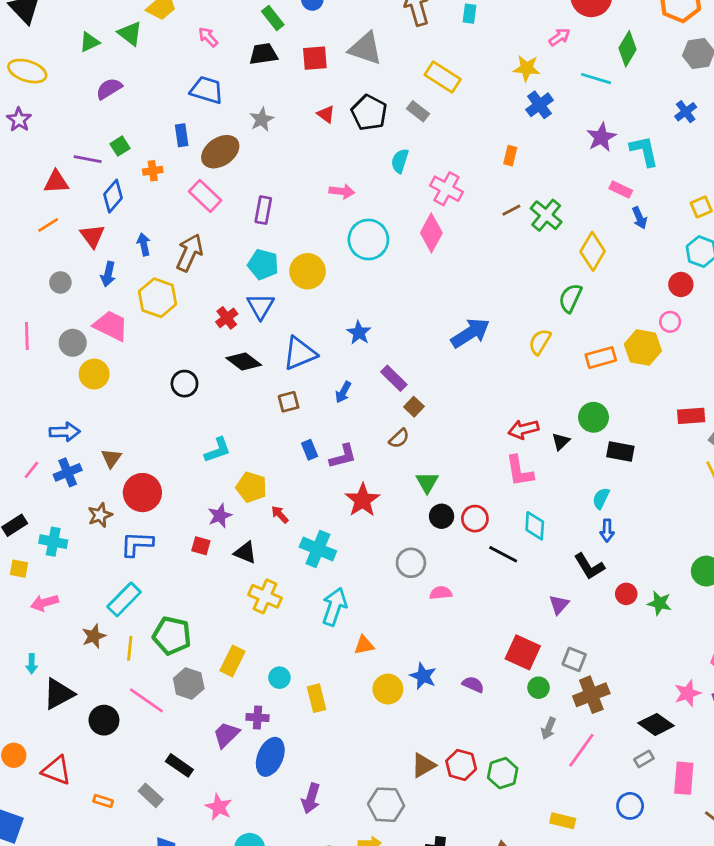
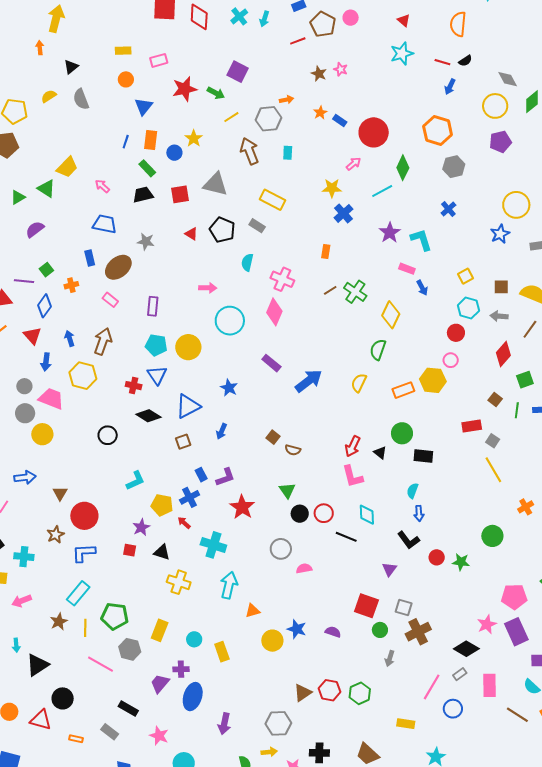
cyan line: (596, 79) -> (382, 191), turned -40
gray star: (262, 119) -> (146, 242), turned -30
pink rectangle: (205, 196) -> (110, 300), size x0.7
gray circle: (60, 282) -> (24, 386), moved
red cross: (227, 318) -> (134, 386), turned -35
purple rectangle: (394, 378) -> (271, 363), moved
red arrow: (523, 429) -> (353, 446), turned -45
brown semicircle: (399, 438) -> (293, 450), moved, turned 63
black triangle: (561, 441) -> (380, 453), turned -32
blue cross: (68, 472) -> (190, 497), moved
black circle: (104, 720) -> (63, 698), moved
pink line: (581, 750) -> (432, 687), moved

